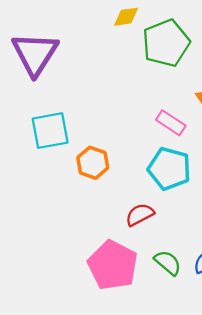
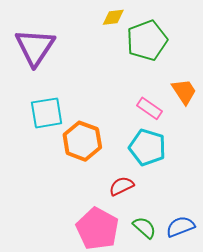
orange hexagon: (93, 163) -> (82, 141), size x1.4

